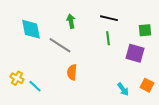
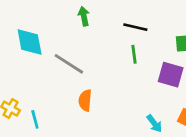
green arrow: (71, 21) -> (84, 16), moved
cyan line: (35, 86) -> (35, 119), turned 32

